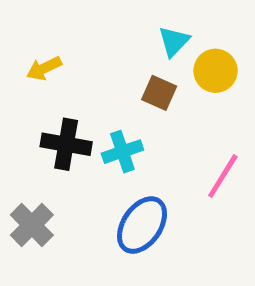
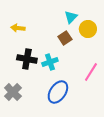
yellow arrow: (44, 68) -> (18, 28), turned 32
brown square: (159, 93) -> (65, 38), turned 32

